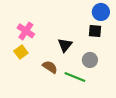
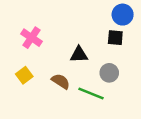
black triangle: (65, 45) -> (79, 55), turned 49
yellow square: (21, 52) -> (24, 75), moved

